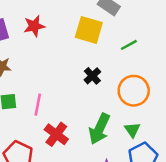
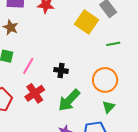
black cross: (92, 76) -> (61, 70), moved, turned 32
green triangle: (132, 130) -> (109, 107), moved

